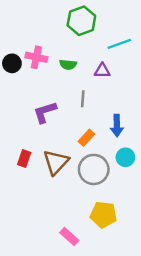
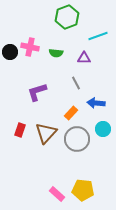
gray line: (83, 99) -> (76, 83), moved, turned -32
blue arrow: (117, 126) -> (96, 103), turned 96
yellow pentagon: (103, 215) -> (83, 190), moved

